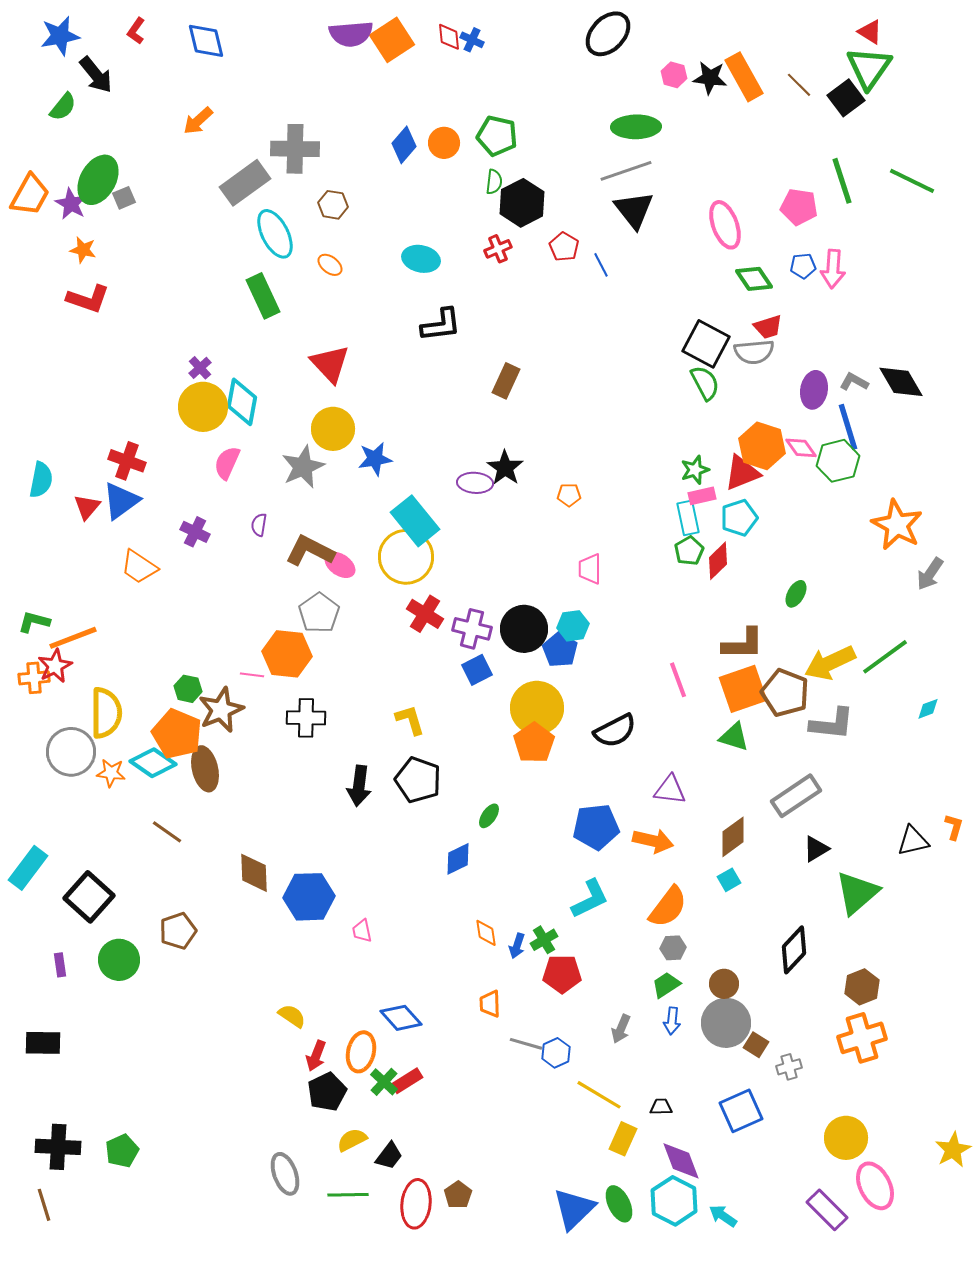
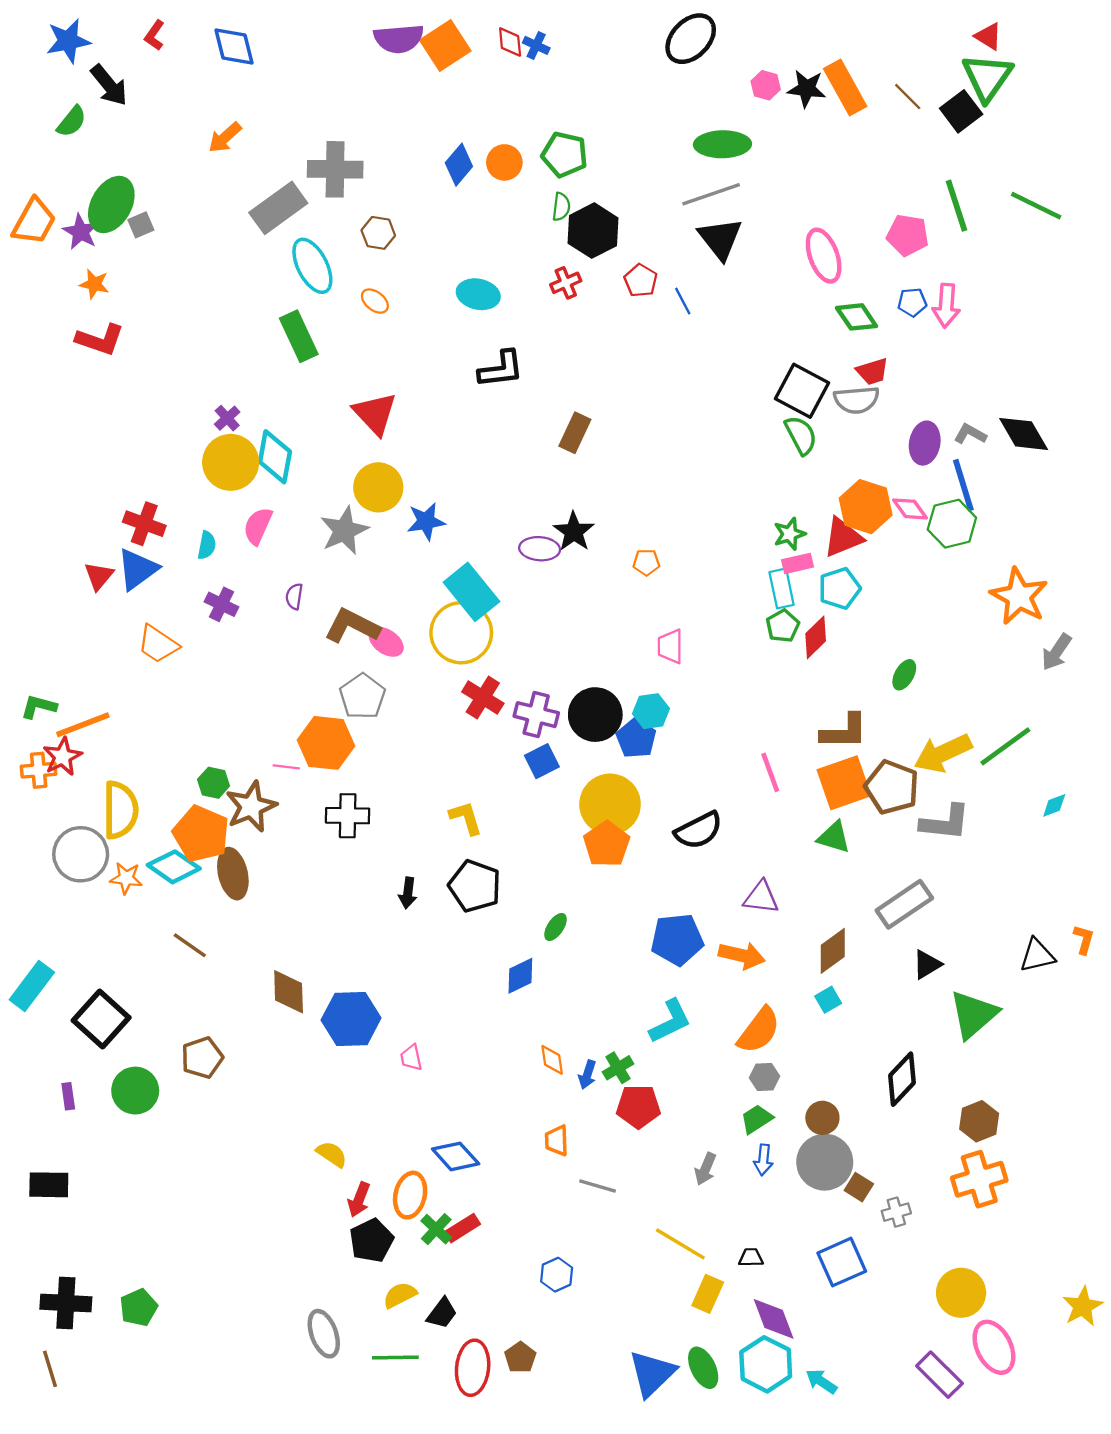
cyan semicircle: (41, 480) -> (207, 545), moved, size x0.7
black arrow: (359, 786) -> (408, 893), size x0.7
blue hexagon: (556, 1053) -> (557, 1275), moved

